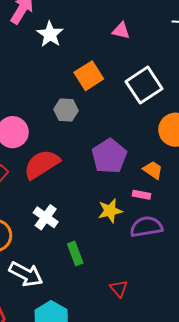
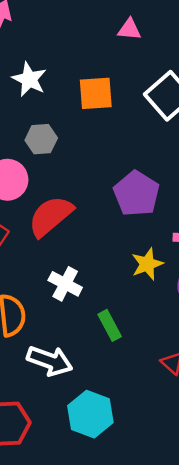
white star: (50, 34) -> (29, 79), moved
orange square: (89, 76) -> (96, 93), turned 36
gray hexagon: (66, 110) -> (41, 139), moved

